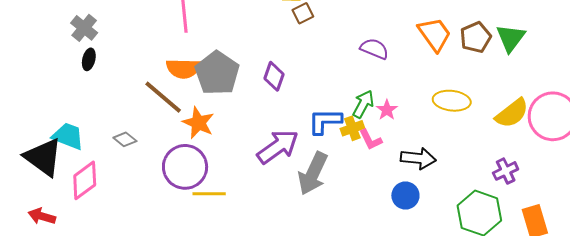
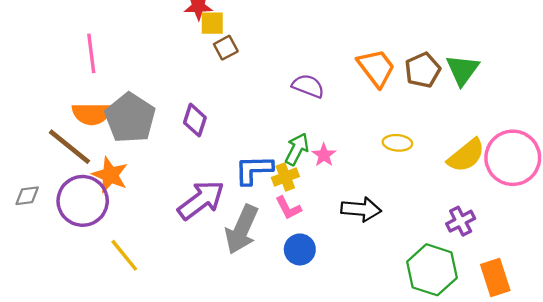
yellow ellipse: (452, 101) -> (397, 143), size x0.7
gray diamond: (125, 139) -> (27, 196), turned -45
pink L-shape: (371, 140) -> (288, 208), moved
purple circle: (185, 167) -> (83, 201), moved
yellow line: (209, 194) -> (124, 255), turned 52
blue circle: (405, 196) -> (300, 249), moved

